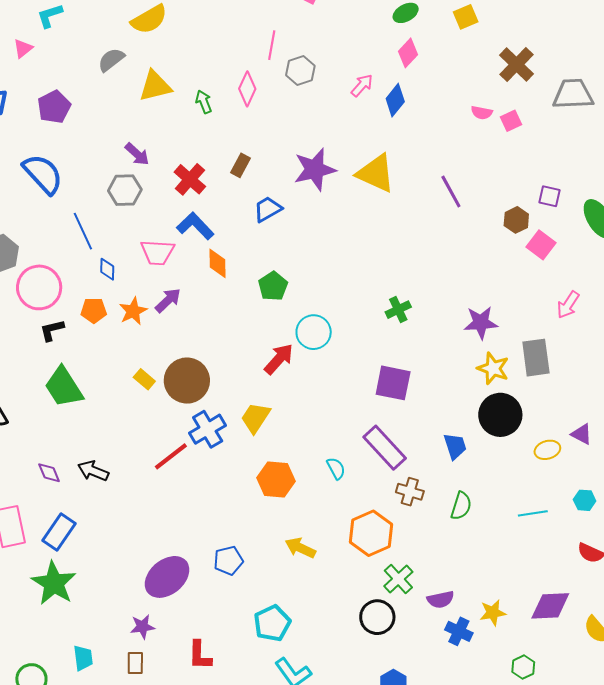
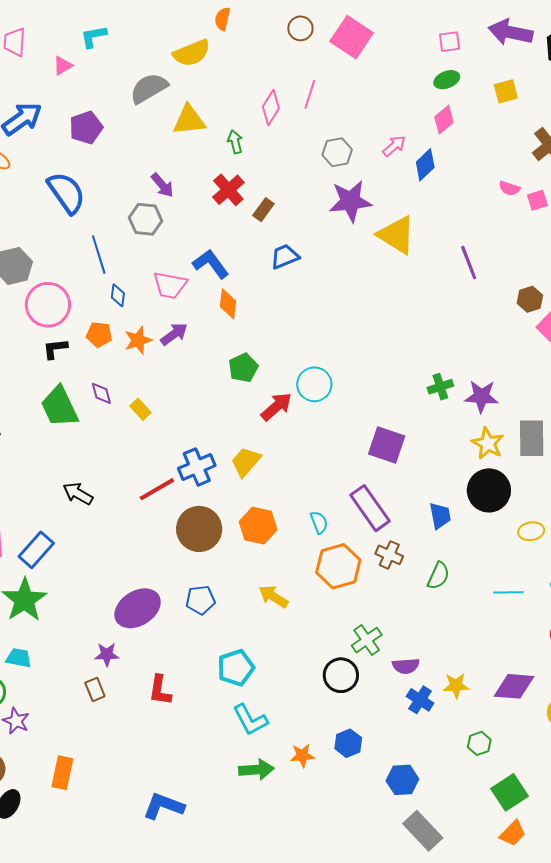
gray semicircle: (111, 60) -> (149, 88), size x1.4
gray hexagon: (300, 71) -> (337, 152), moved
pink diamond: (247, 89) -> (271, 108), moved
purple star: (315, 169) -> (350, 201), moved
red cross: (190, 179) -> (228, 190), moved
green pentagon: (273, 286) -> (243, 368), moved
green cross: (398, 310) -> (440, 387), moved
brown circle: (187, 381) -> (199, 529), moved
purple diamond: (49, 473) -> (101, 393), moved
orange hexagon: (371, 533) -> (338, 566), moved
cyan trapezoid: (83, 658) -> (19, 658), moved, turned -80
brown rectangle: (135, 663) -> (95, 690), turned -30

